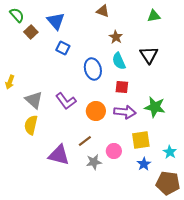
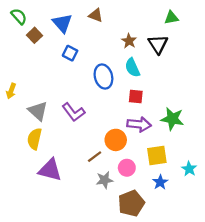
brown triangle: (103, 11) -> (96, 15), moved
black triangle: (149, 55) -> (158, 44), moved
orange circle: (96, 111) -> (116, 140), moved
purple triangle: (59, 155) -> (50, 170), moved
brown pentagon: (168, 183) -> (131, 203), moved, turned -30

